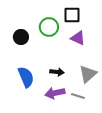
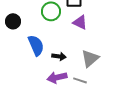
black circle: (21, 37) -> (13, 21), moved
blue semicircle: (26, 77) -> (36, 45), moved

